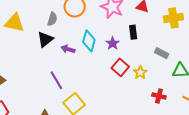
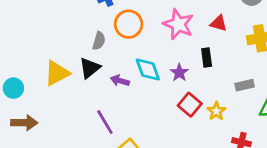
yellow triangle: (14, 23) -> (57, 73), moved, turned -40
cyan diamond: (89, 41) -> (148, 69), turned -35
gray rectangle: (162, 53) -> (245, 85), turned -40

